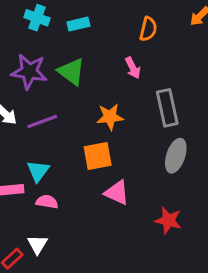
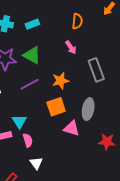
purple line: (42, 121) -> (30, 84), moved
gray ellipse: (176, 156) -> (88, 109), moved
pink semicircle: (47, 202) -> (28, 140), turned 72
white triangle: (37, 244) -> (36, 163), moved

